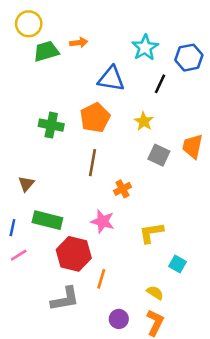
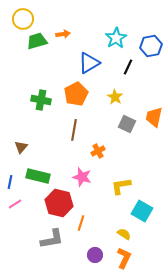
blue triangle: (111, 79) -> (89, 63), turned -40
cyan square: (178, 264) -> (142, 211), size x1.5

